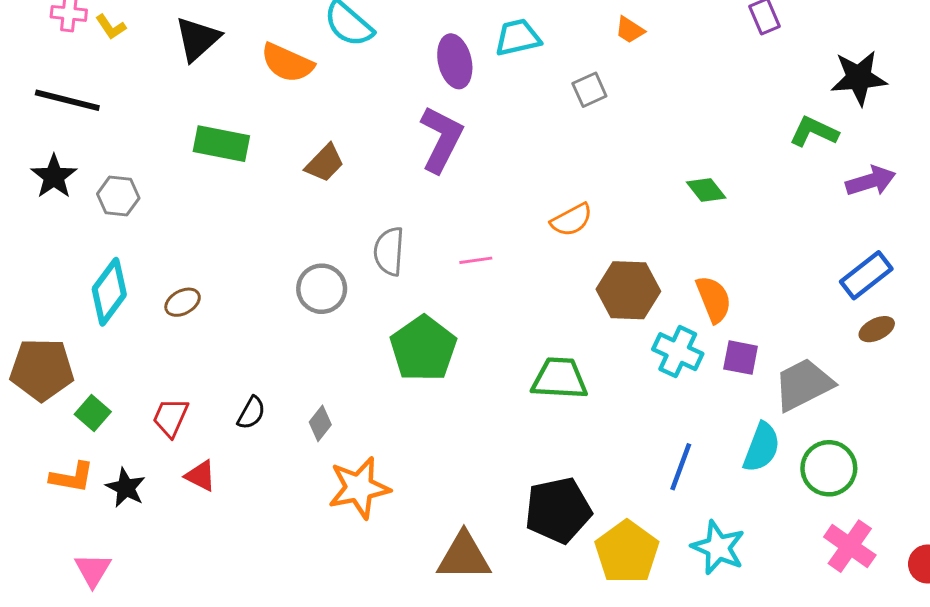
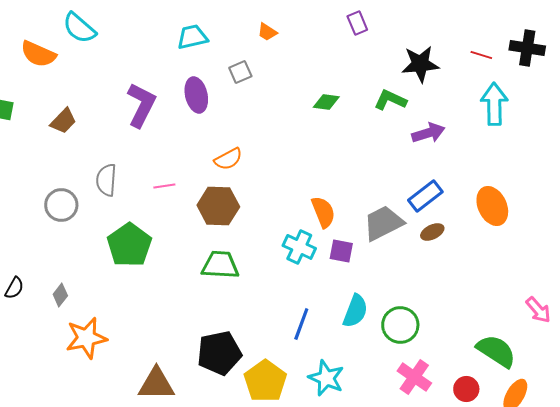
purple ellipse: (455, 61) -> (196, 95), moved
green diamond: (706, 190) -> (326, 102), moved, turned -44
brown hexagon: (628, 290) -> (218, 206), moved
gray trapezoid: (803, 384) -> (383, 223), moved

